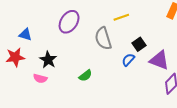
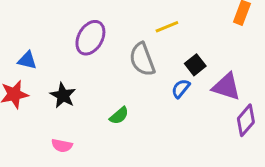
pink semicircle: (40, 78) -> (62, 146), moved

